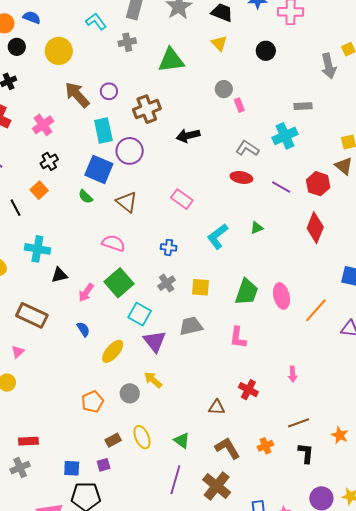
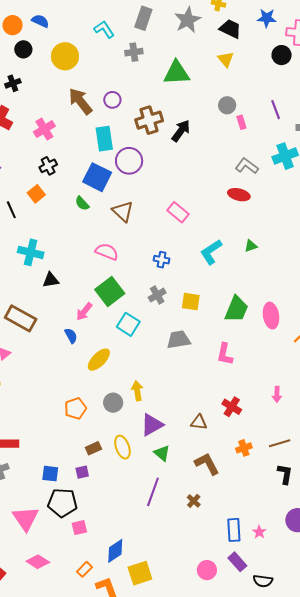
black circle: (266, 51) -> (282, 55), moved
black arrow: (188, 136) -> (181, 131), moved, turned 135
purple line: (281, 187) -> (276, 110), moved, turned 36
pink arrow: (86, 293) -> (84, 312), moved
purple triangle: (155, 341) -> (152, 425), moved, turned 35
yellow arrow: (153, 380) -> (137, 391), turned 36
orange cross: (265, 446) -> (244, 448), moved
brown cross: (217, 486) -> (194, 501), size x0.5

